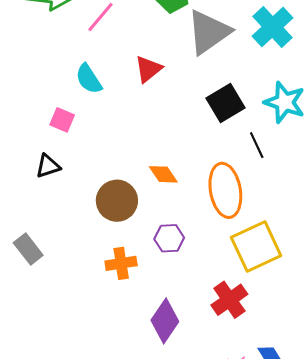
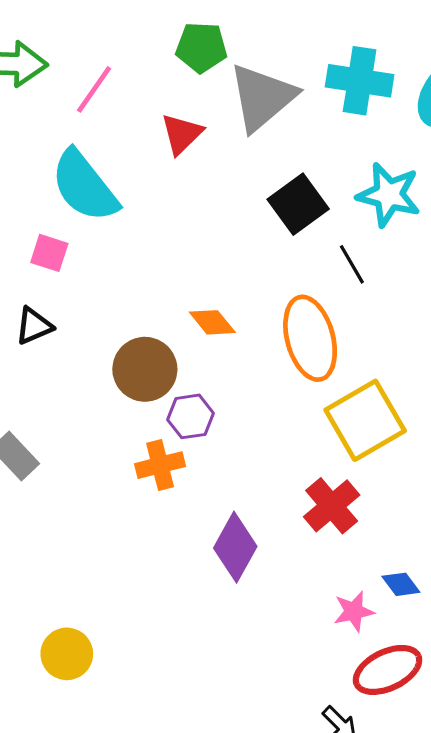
cyan cross: (272, 27) -> (360, 81), turned -33
red triangle: (148, 69) -> (182, 134), moved
cyan semicircle: (89, 79) -> (84, 186), size x1.6
purple hexagon: (169, 238) -> (190, 416), moved

